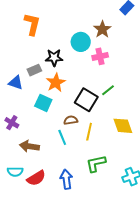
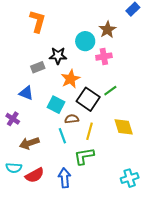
blue triangle: (16, 83) -> (26, 93), moved
orange star: (56, 83) -> (70, 79), moved
cyan square: (43, 103) -> (56, 105), moved
brown arrow: (29, 146) -> (29, 143), turned -30
green L-shape: (96, 164) -> (84, 156), moved

